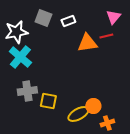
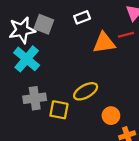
gray square: (43, 18) -> (44, 24), moved
yellow ellipse: (78, 114) -> (86, 91), moved

